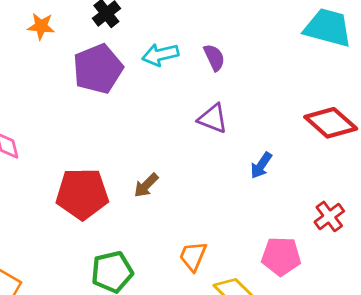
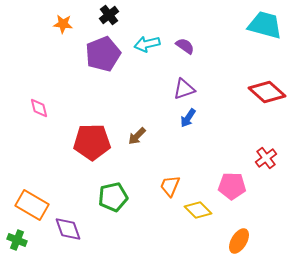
purple semicircle: (214, 57) -> (185, 46), turned -30
purple triangle: (213, 119) -> (184, 89), turned -40
blue arrow: (261, 165) -> (188, 118), moved

